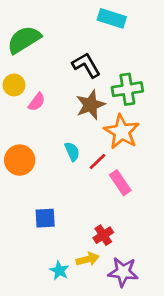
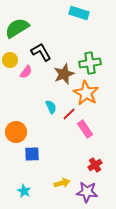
black L-shape: (86, 65) -> (41, 52), moved
orange circle: (20, 160) -> (16, 132), moved
red cross: (103, 235) -> (95, 165), moved
cyan star: (59, 271) -> (24, 191), moved

